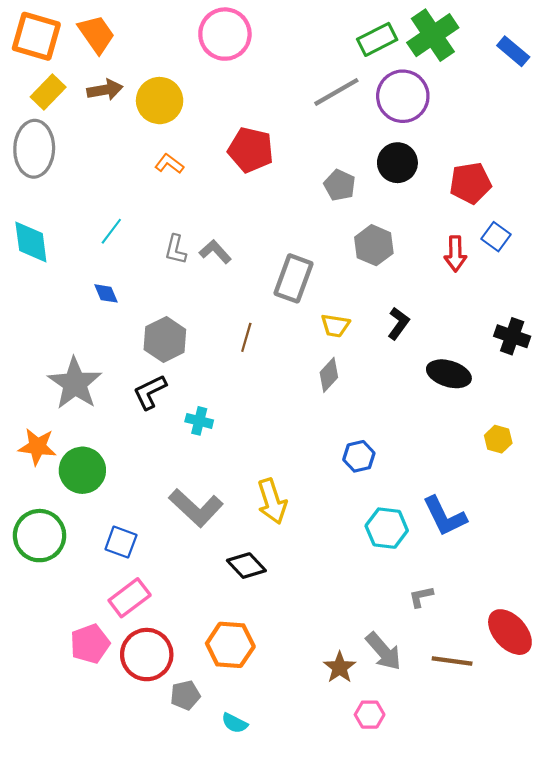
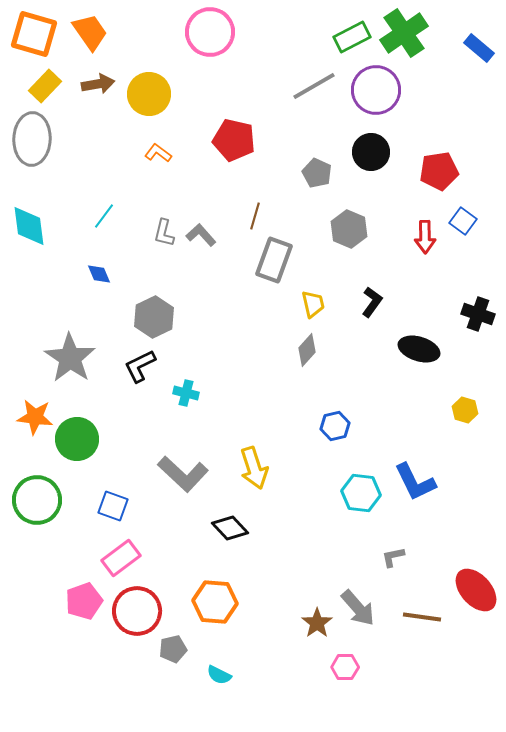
yellow trapezoid: (335, 326) -> (313, 304), turned -112
brown line: (246, 337) -> (255, 216), moved

